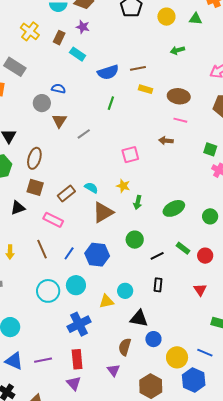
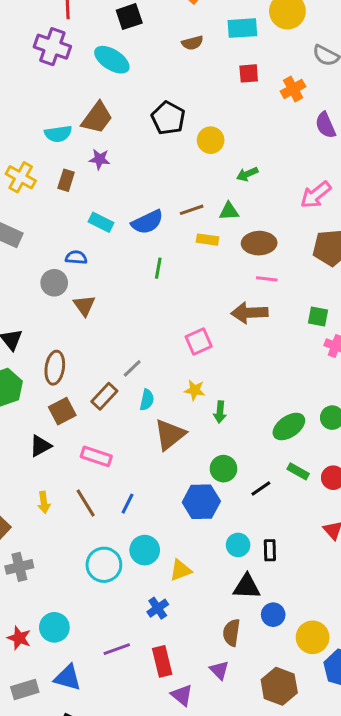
yellow circle: (166, 17) -> (211, 140), moved
green triangle: (196, 19) -> (229, 211), moved
cyan rectangle: (78, 54) -> (101, 222), moved
gray line: (84, 134) -> (132, 368), moved
brown arrow: (166, 141) -> (249, 313), size x1.6
brown square: (35, 187) -> (62, 411), turned -36
cyan semicircle: (91, 188) -> (147, 400), turned 80
brown rectangle: (66, 193) -> (104, 396), moved
green ellipse: (174, 208) -> (289, 427), moved
yellow arrow: (10, 252) -> (44, 502), moved
blue hexagon: (97, 255) -> (201, 502), moved
black rectangle: (158, 285) -> (270, 550), moved
cyan circle: (125, 291) -> (238, 545), moved
yellow triangle: (106, 301) -> (181, 570), moved
blue cross: (79, 324) -> (158, 608), size x0.6
purple line: (43, 360) -> (117, 649), moved
purple triangle: (74, 383) -> (182, 695), moved

